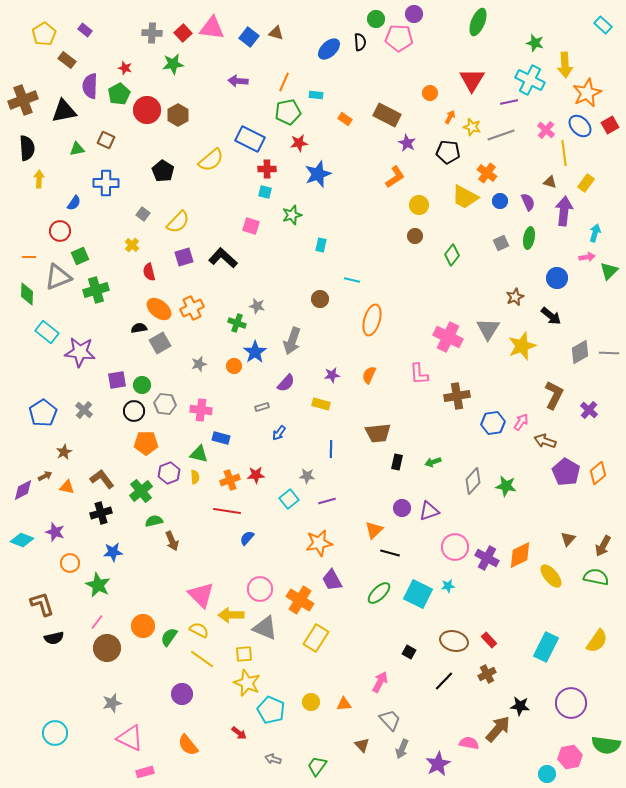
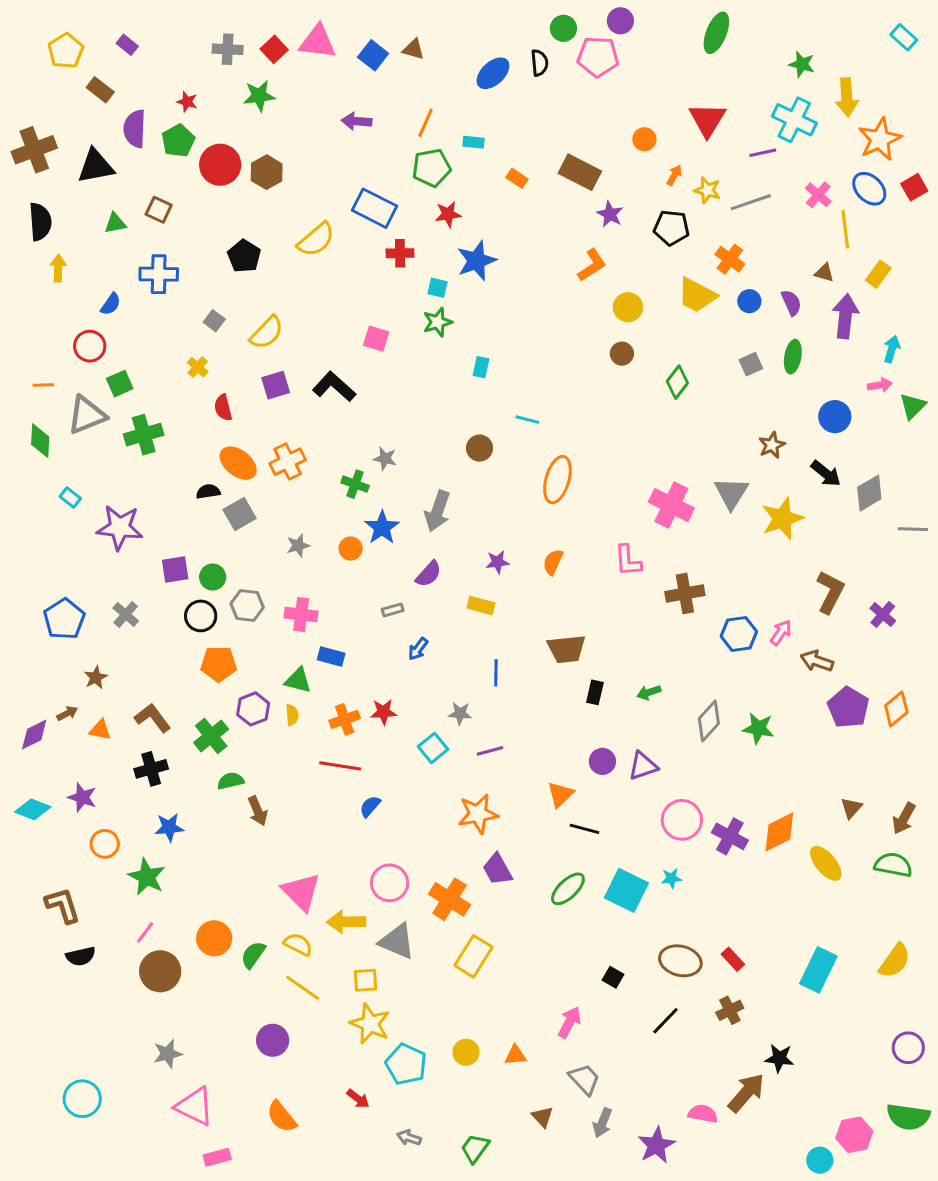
cyan square: (265, 192) -> (438, 288), moved
cyan rectangle: (47, 332) -> (70, 498), size x0.6
gray diamond: (580, 352) -> (869, 493), moved
purple circle: (571, 703) -> (908, 1048), moved, size x0.7

